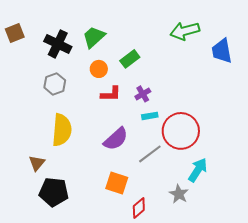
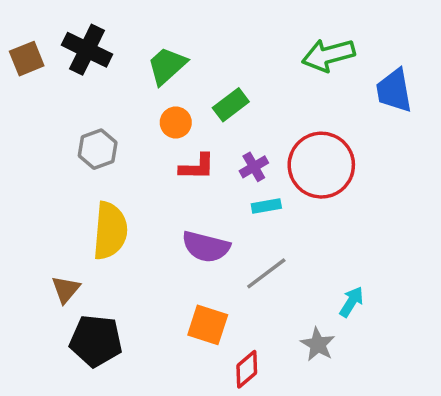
black cross: (58, 44) -> (87, 50), moved
red circle: (181, 131) -> (321, 165), moved
purple semicircle: (116, 139) -> (206, 247), turned 56
cyan arrow: (198, 170) -> (351, 302), size x0.7

